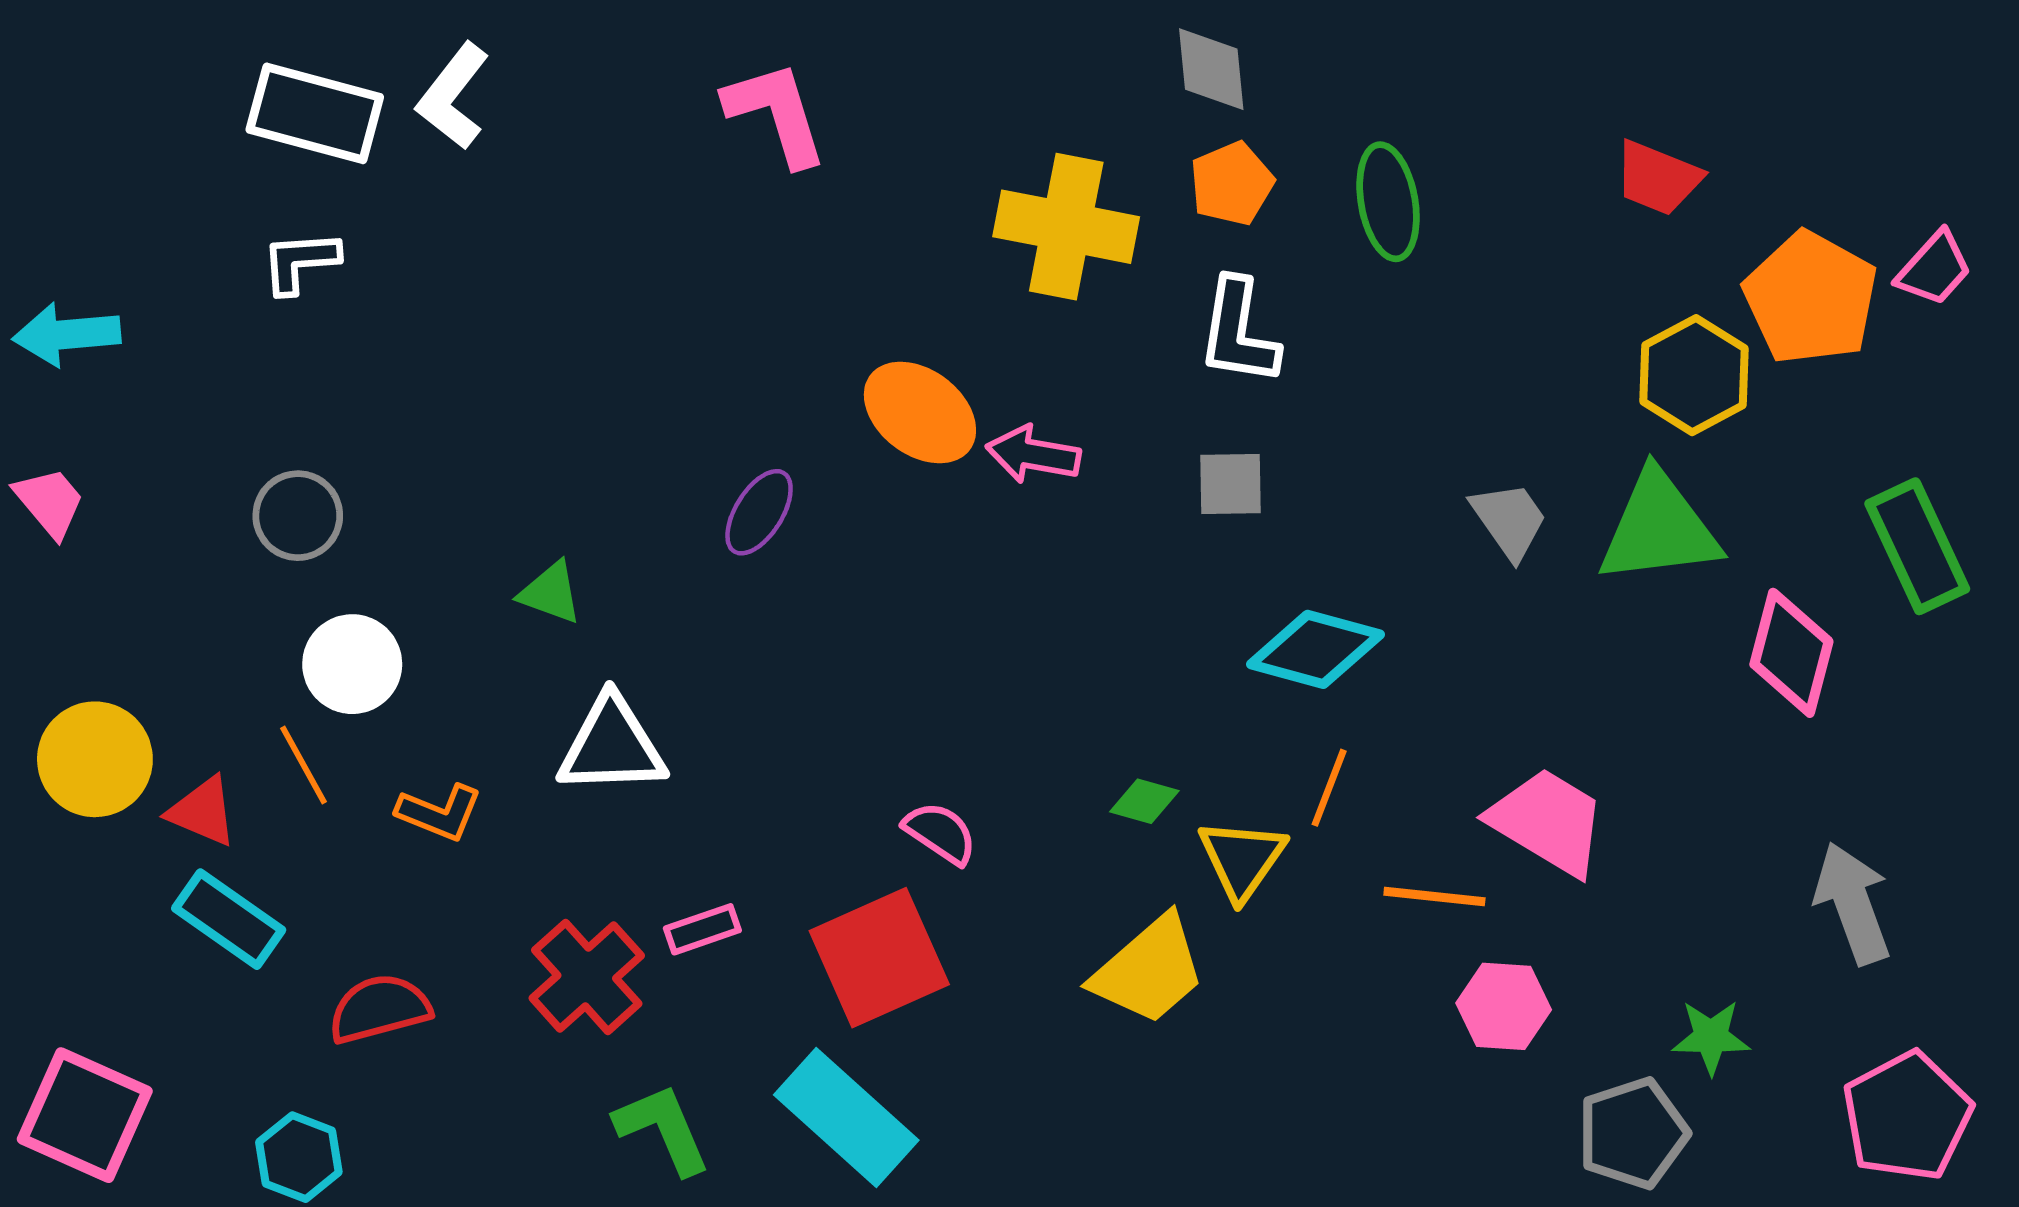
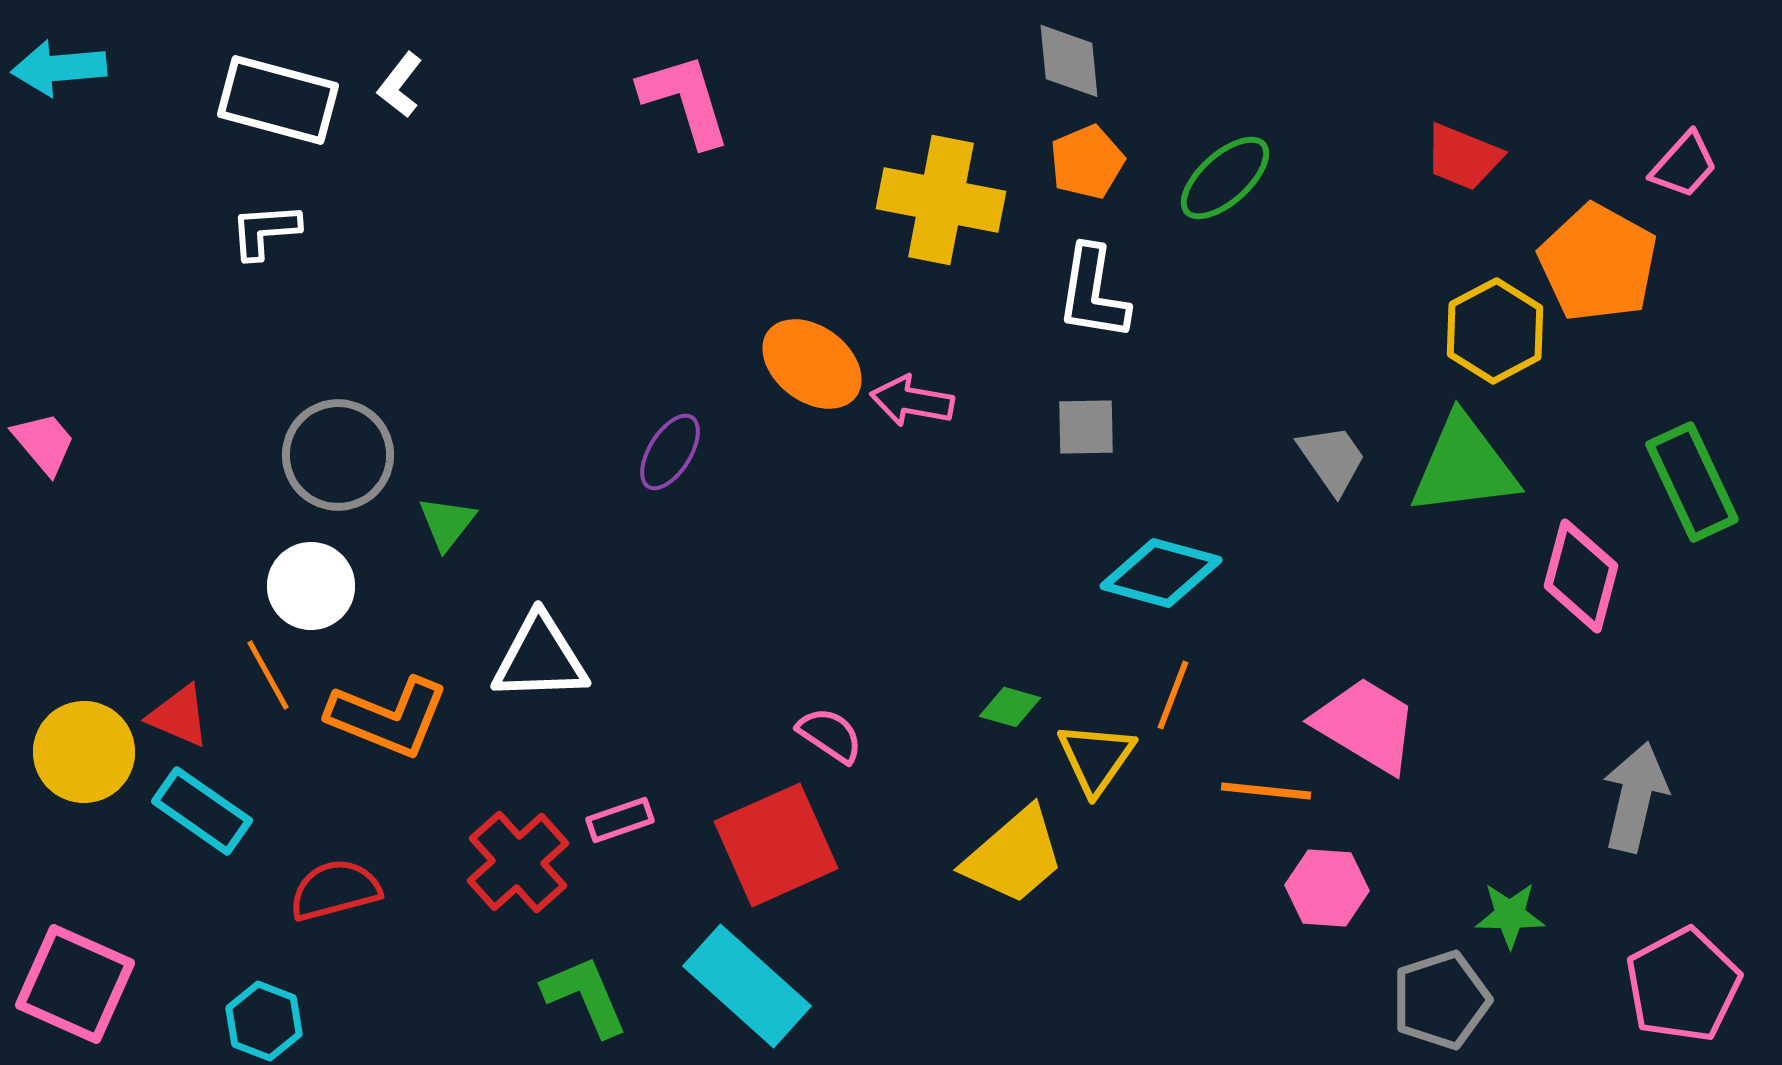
white L-shape: (453, 96) -> (400, 85), size x0.7
green ellipse: (1388, 202) -> (1225, 178), turned 58
pink trapezoid: (1934, 269) -> (1684, 165), moved
cyan arrow: (67, 334) -> (59, 68), moved
gray circle: (298, 516) -> (338, 455), moved, size x1.4
green triangle: (551, 593) -> (447, 523), moved, turned 48
yellow circle: (95, 759) -> (84, 752), moved
orange L-shape: (439, 813) -> (388, 717), size x1.6
gray arrow: (1853, 903) -> (1635, 797), turned 33

